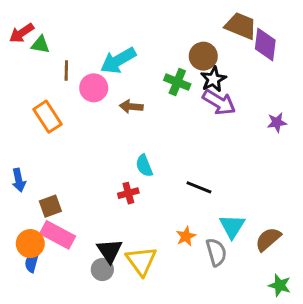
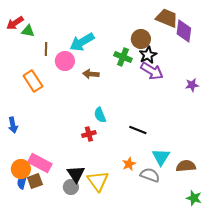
brown square: (50, 206) -> (35, 181), moved
brown semicircle: (268, 239) -> (186, 166), turned 36
gray semicircle: (216, 252) -> (150, 175), turned -54

